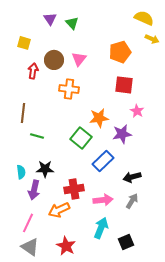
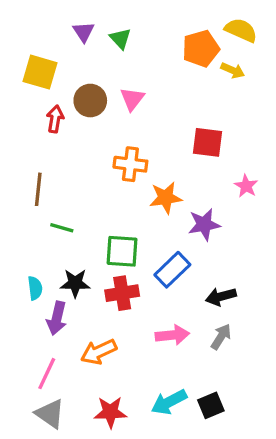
yellow arrow: (152, 39) -> (233, 70), moved
yellow square: (24, 43) -> (40, 72), size x1.5
orange pentagon: (120, 52) -> (201, 49), moved
orange cross: (69, 89) -> (130, 164), moved
pink star: (137, 111) -> (246, 186), moved
green square: (81, 138) -> (122, 251), moved, turned -35
red cross: (74, 189) -> (122, 293), moved
cyan arrow: (101, 228) -> (169, 402), moved, turned -140
red star: (66, 246) -> (110, 412), turned -30

